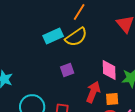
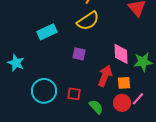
cyan rectangle: (53, 36) -> (47, 32), moved
purple square: (67, 70) -> (79, 54), turned 32

